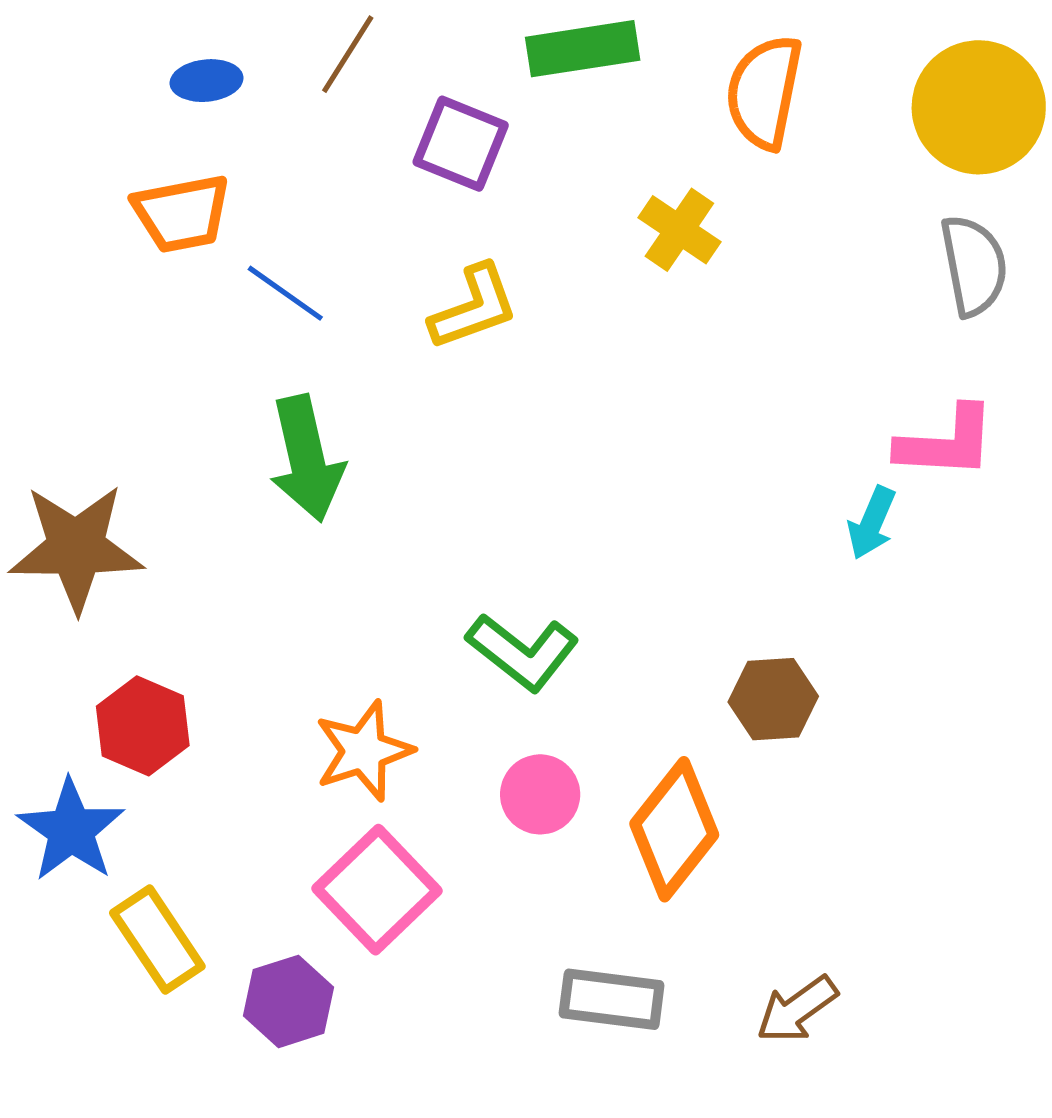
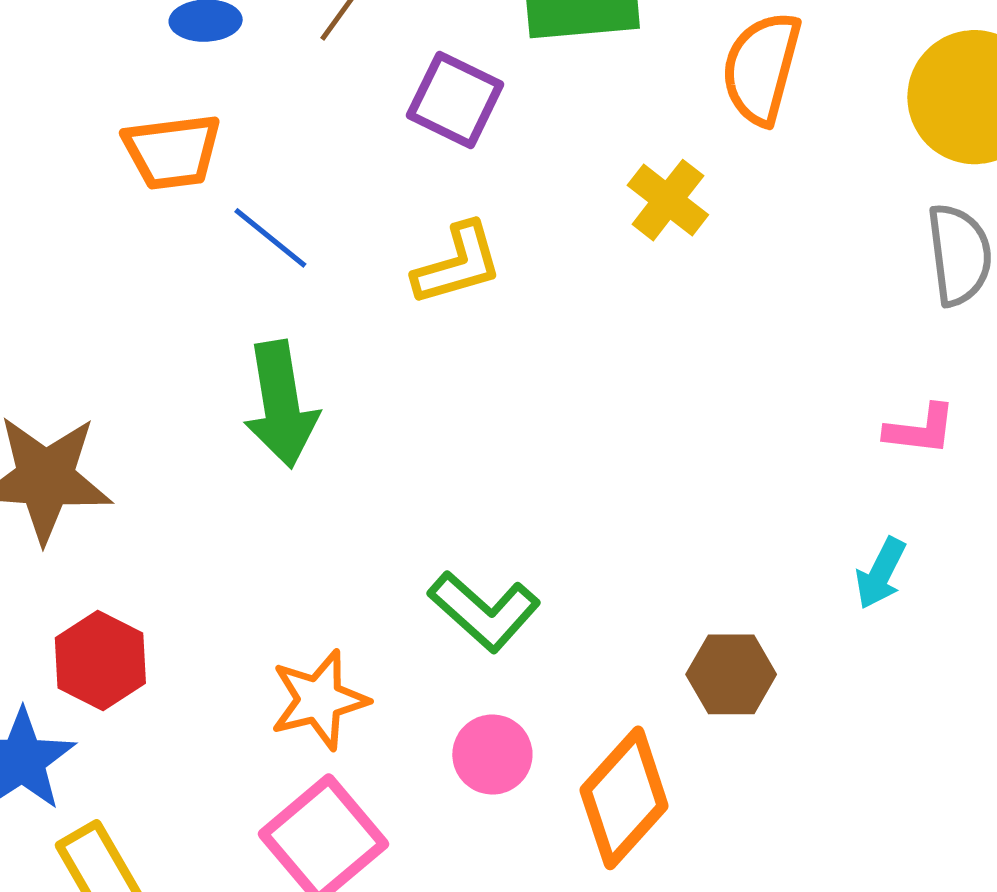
pink L-shape: (946, 442) -> (920, 430), size x0.7
cyan arrow: (872, 523) -> (881, 573), moved

